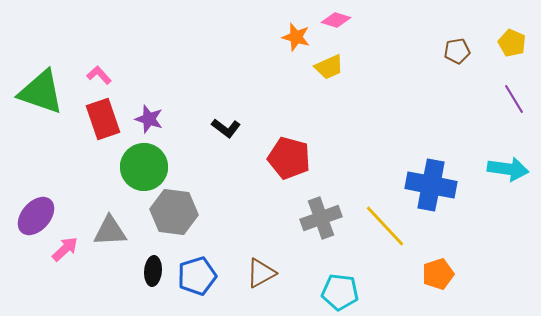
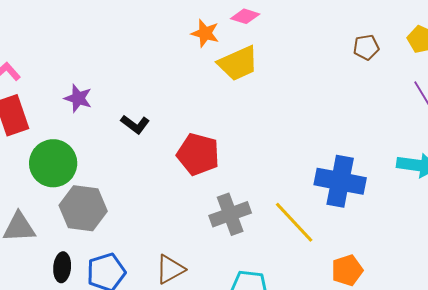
yellow trapezoid: (329, 67) -> (238, 63), size x1.4
purple star: (149, 119) -> (78, 98), moved

